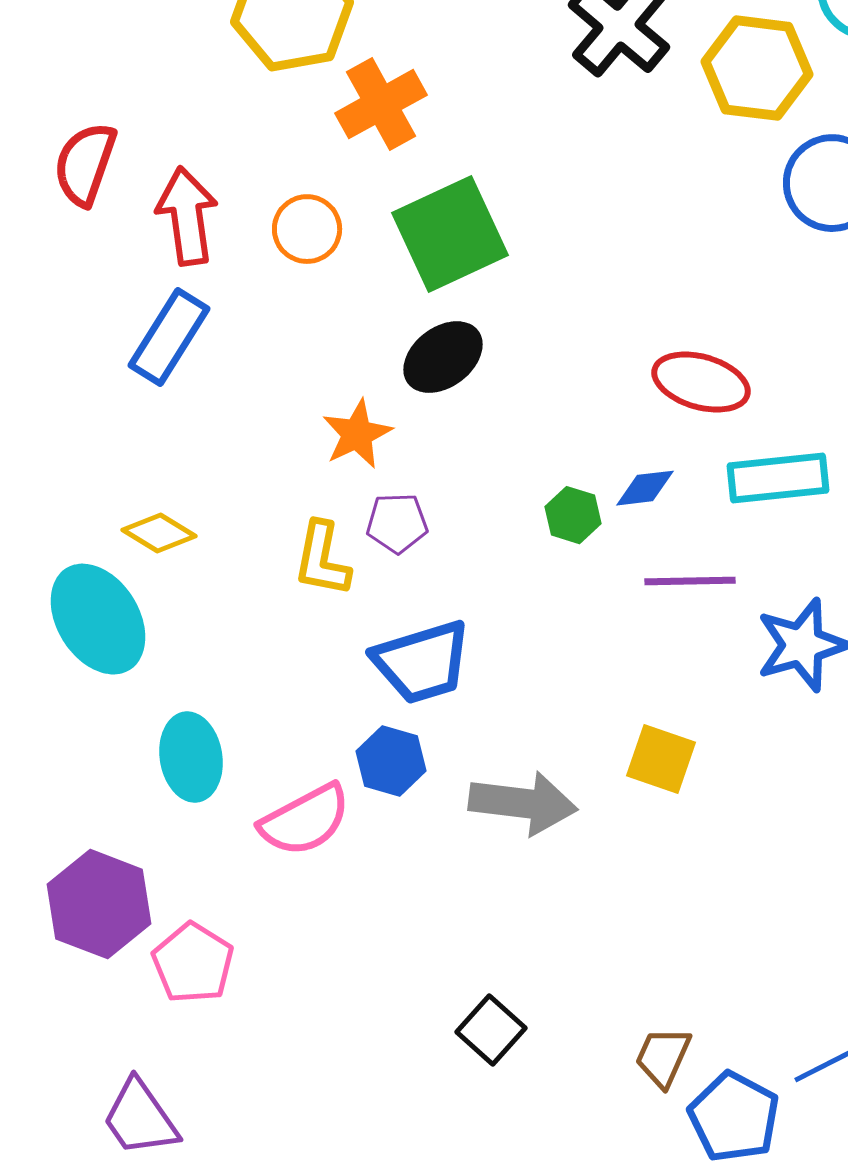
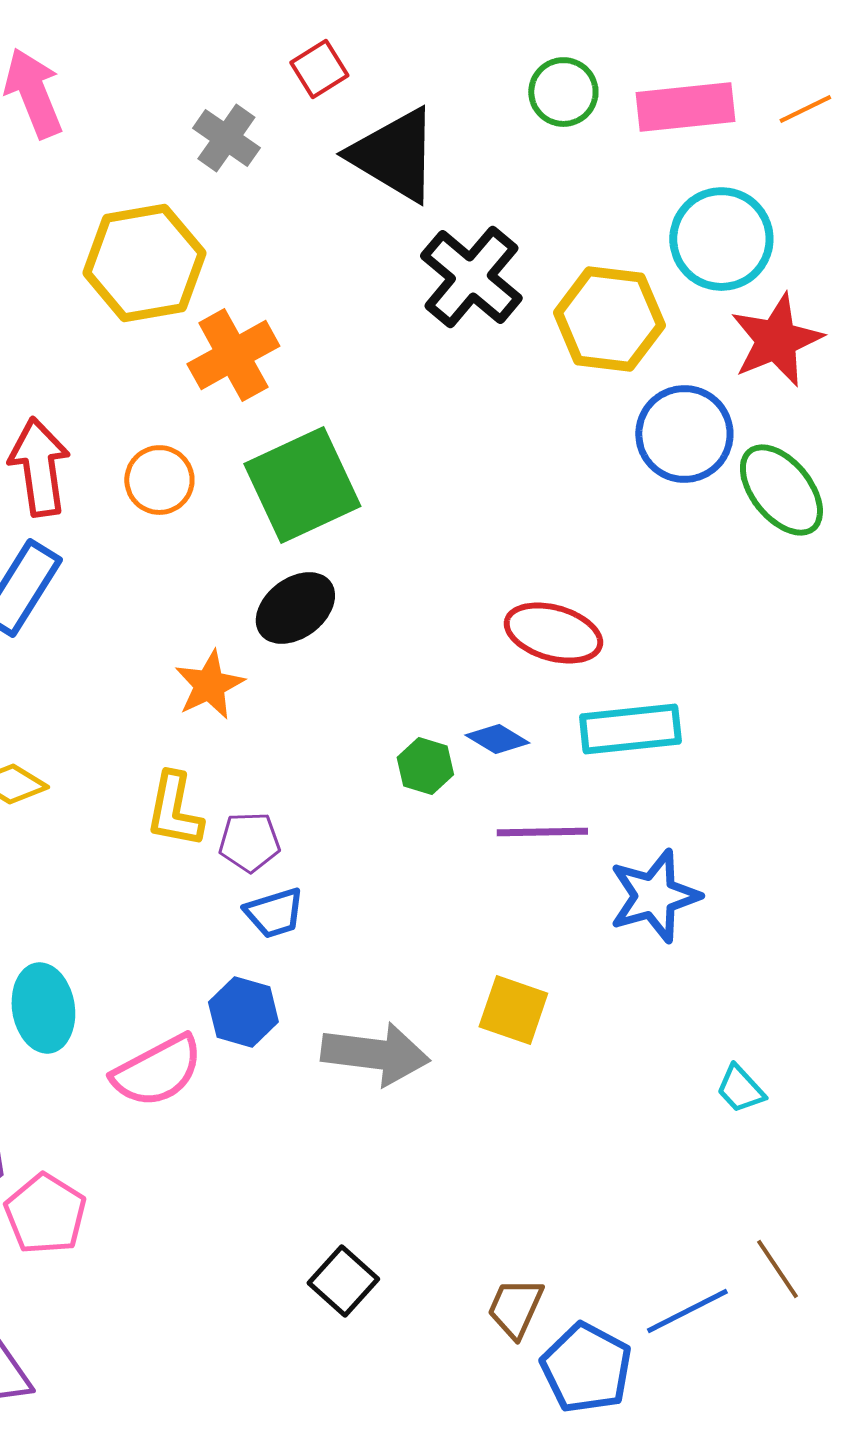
blue diamond: (645, 488) -> (497, 739), turned 38
purple pentagon: (397, 523) -> (249, 842), moved
blue trapezoid: (422, 662) -> (274, 913), size x0.6

